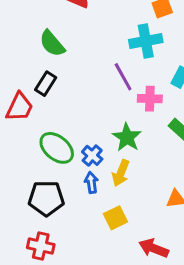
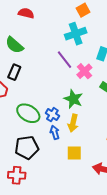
pink cross: (150, 99) -> (84, 71), turned -35
yellow square: (116, 218) -> (74, 153), turned 35
red cross: (41, 246) -> (17, 175), moved

